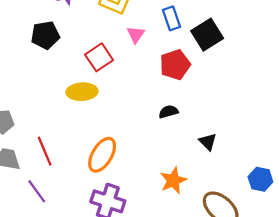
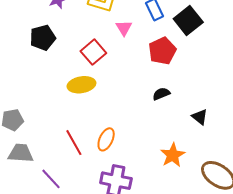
red line: (45, 151) -> (74, 143), moved
orange ellipse: (102, 155) -> (106, 139), size x0.7

